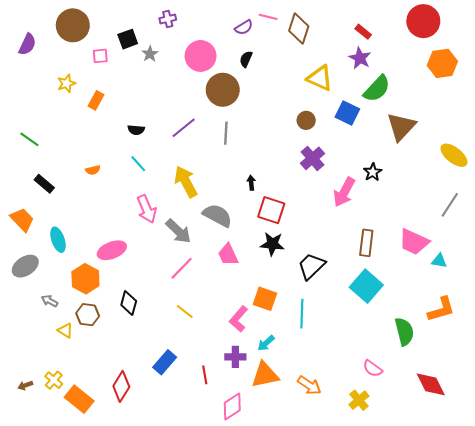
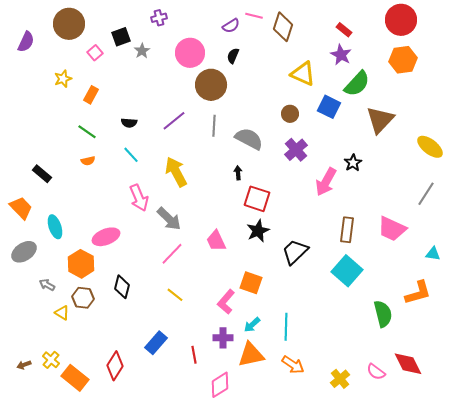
pink square: (100, 56) -> (95, 53), turned -35
orange hexagon: (442, 63) -> (403, 60), moved
green line: (29, 139) -> (87, 132), moved
gray semicircle: (217, 215) -> (249, 139), moved
black star: (272, 244) -> (258, 231), turned -30
cyan triangle: (439, 261) -> (433, 254), moved
cyan line: (302, 314) -> (286, 327), moved
pink semicircle: (373, 369) -> (376, 372), moved

